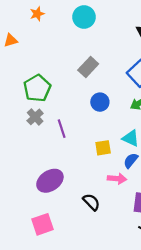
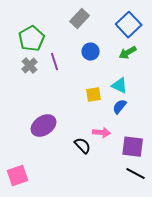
purple line: (62, 129) -> (55, 62), moved
pink arrow: (117, 179) -> (102, 133), moved
pink square: (43, 224) -> (18, 176), moved

